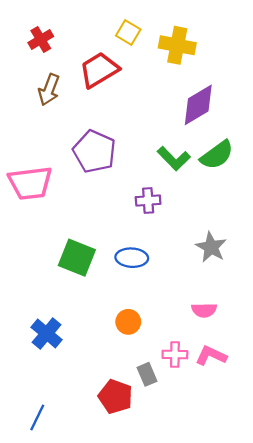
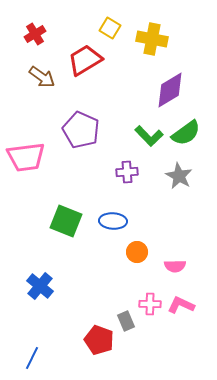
brown arrow: (49, 90) -> (42, 77), turned -76
gray star: (211, 247) -> (179, 176), moved
orange circle: (128, 322) -> (137, 252), moved

